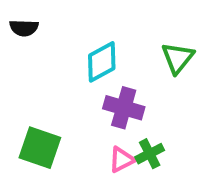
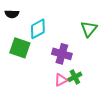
cyan diamond: (102, 62) -> (38, 29), moved
green square: (40, 148) -> (20, 48), moved

